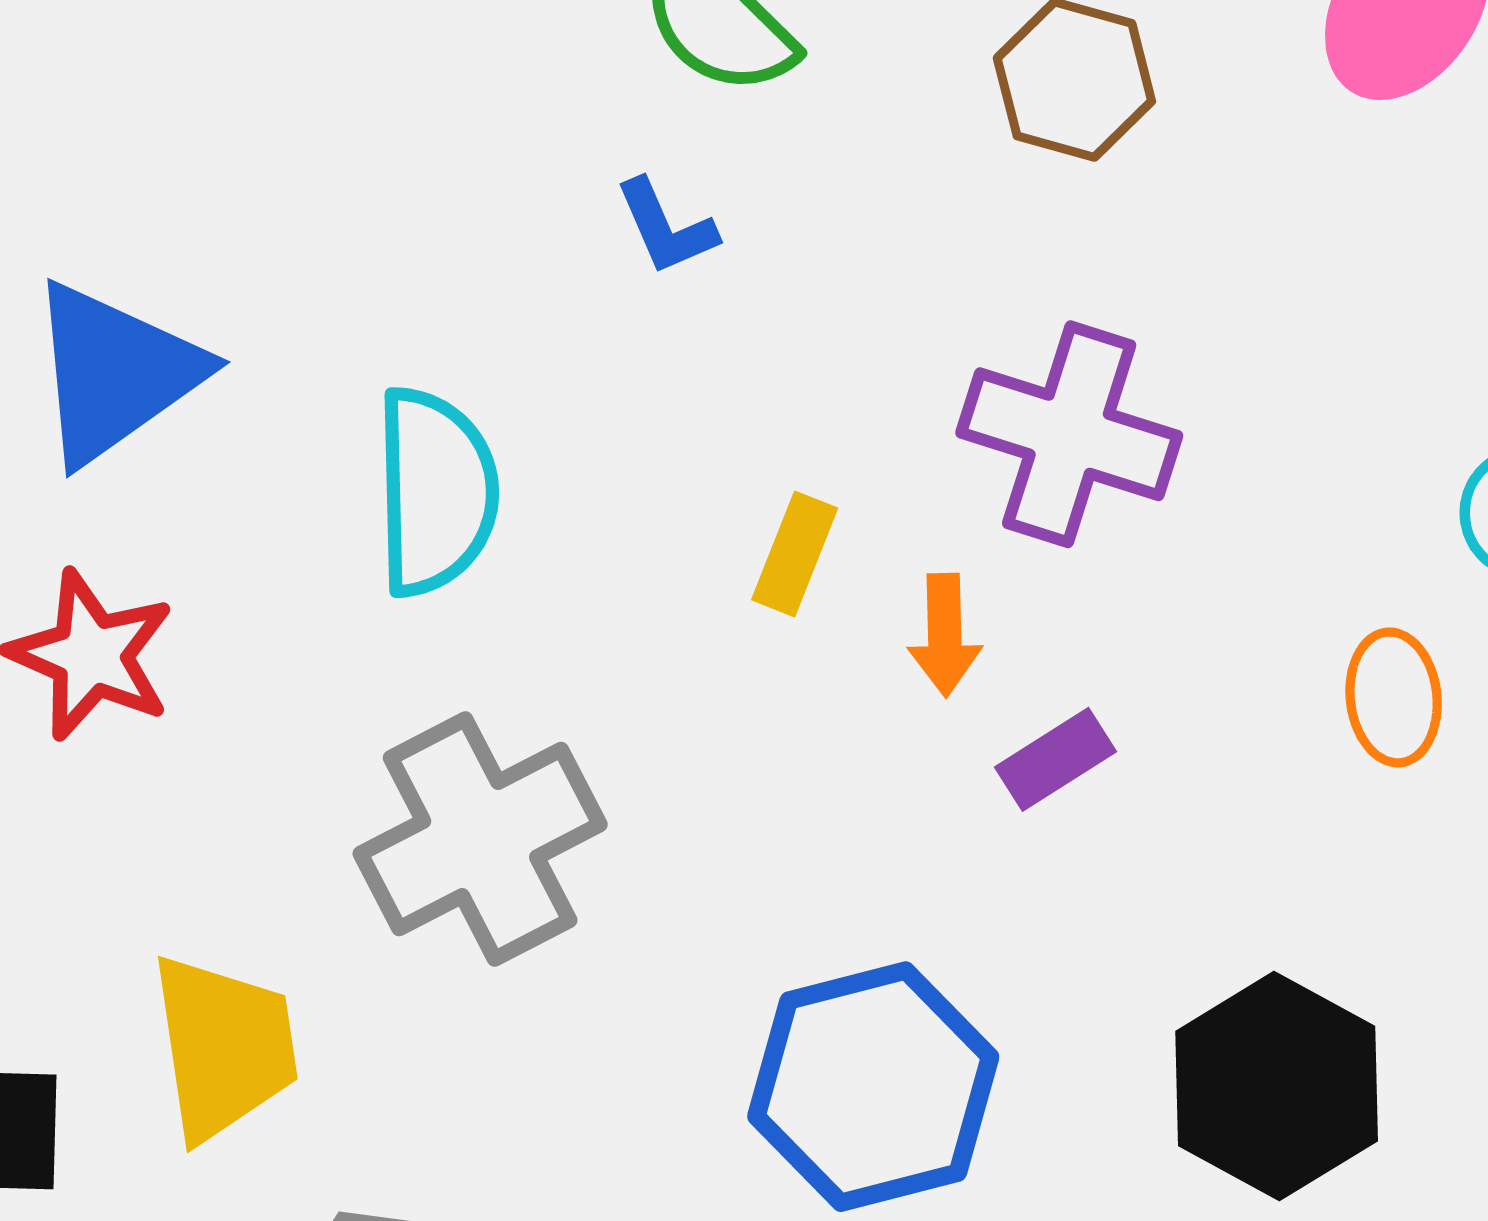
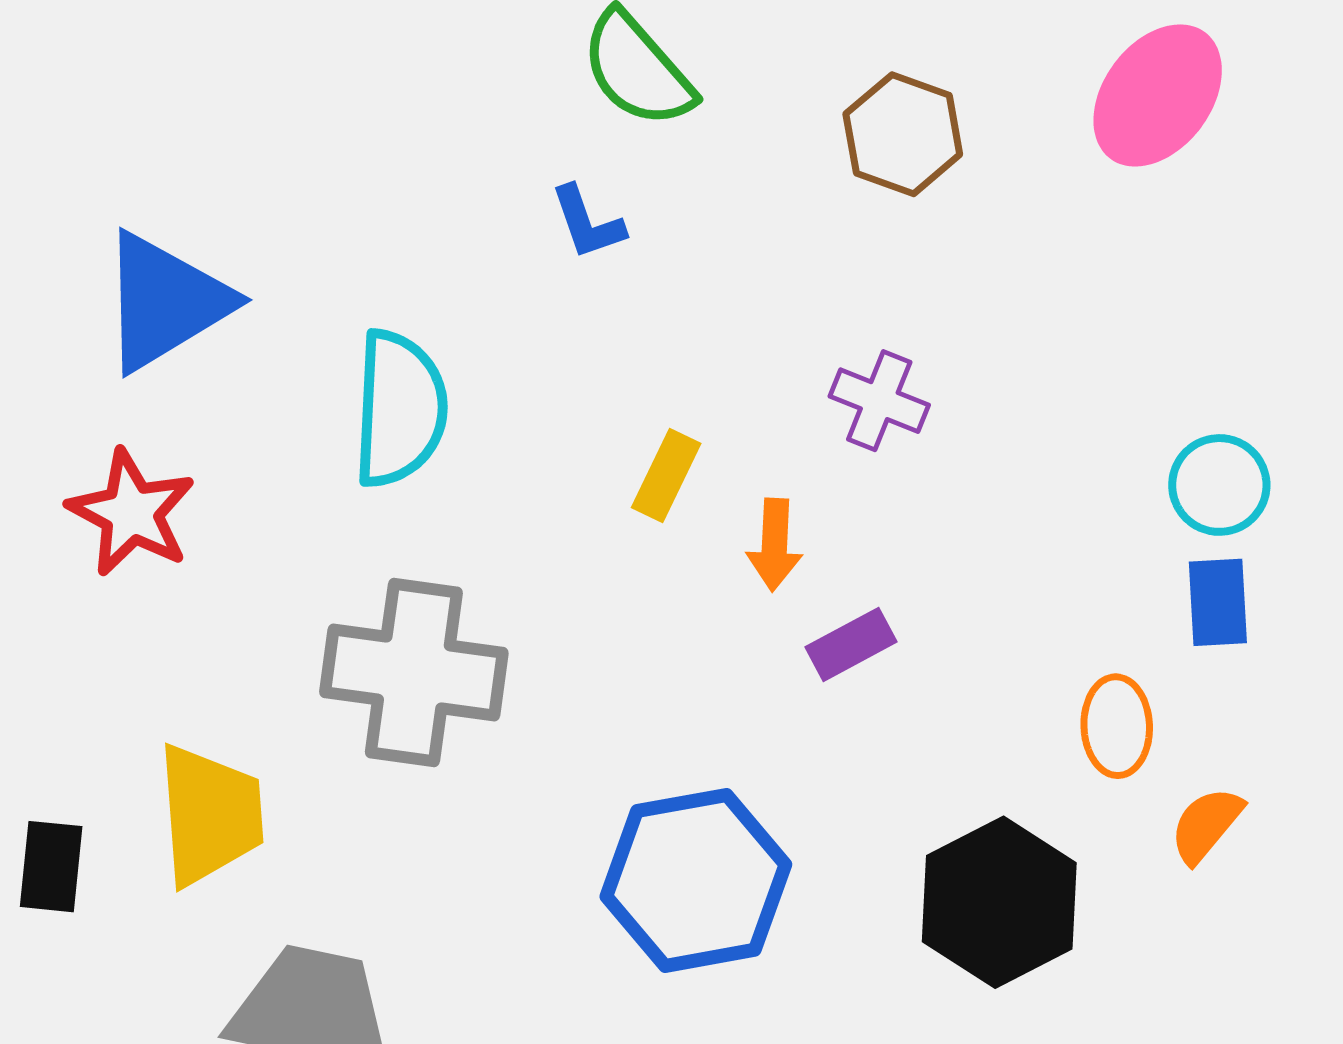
purple cross: (1069, 434) -> (879, 401), size x0.6
orange ellipse: (1394, 697) -> (1117, 726), moved
gray cross: (480, 839) -> (414, 672), turned 31

